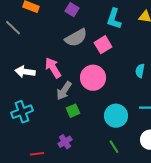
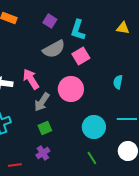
cyan L-shape: (114, 19) -> (78, 30), moved
green square: (73, 111) -> (45, 128), moved

